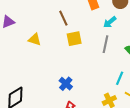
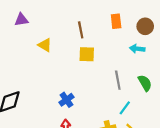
cyan arrow: (110, 22) -> (137, 49), moved, turned 32
gray line: (106, 44) -> (118, 80), moved, turned -36

